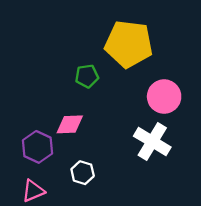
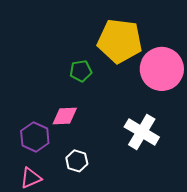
pink circle: (164, 97) -> (162, 69), moved, size x1.4

